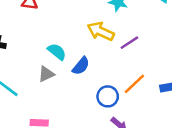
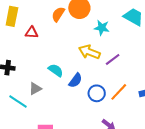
gray triangle: (46, 74) -> (35, 89), moved
blue circle: (108, 96) -> (97, 93), moved

